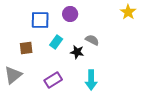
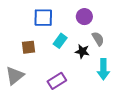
purple circle: (70, 14) -> (84, 17), moved
gray semicircle: (92, 40) -> (98, 39), turned 32
cyan arrow: (91, 80) -> (103, 69), moved

